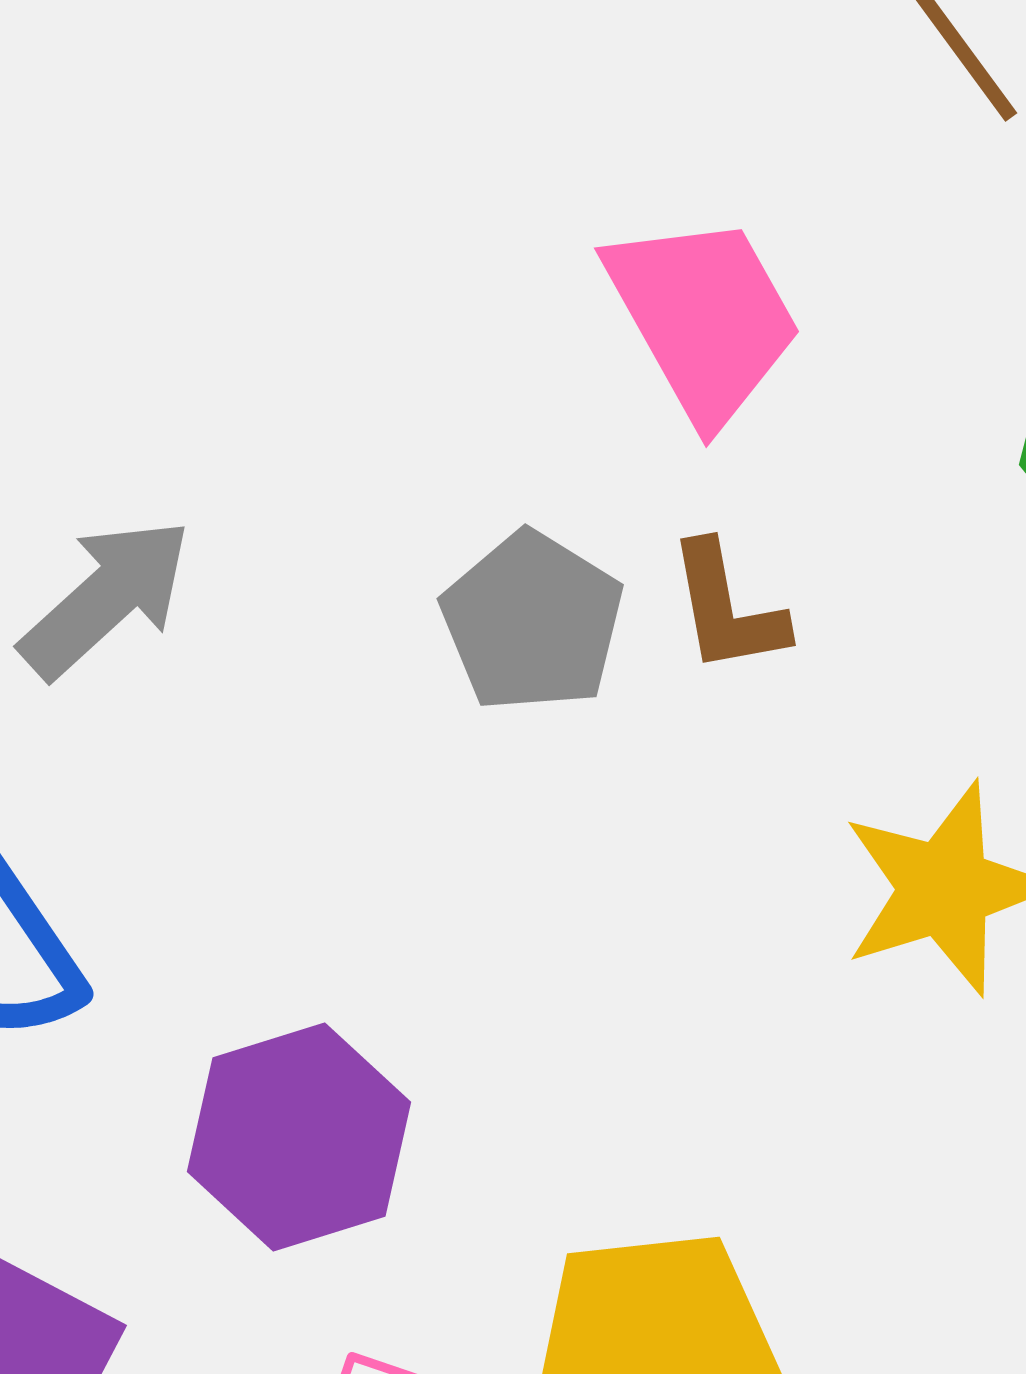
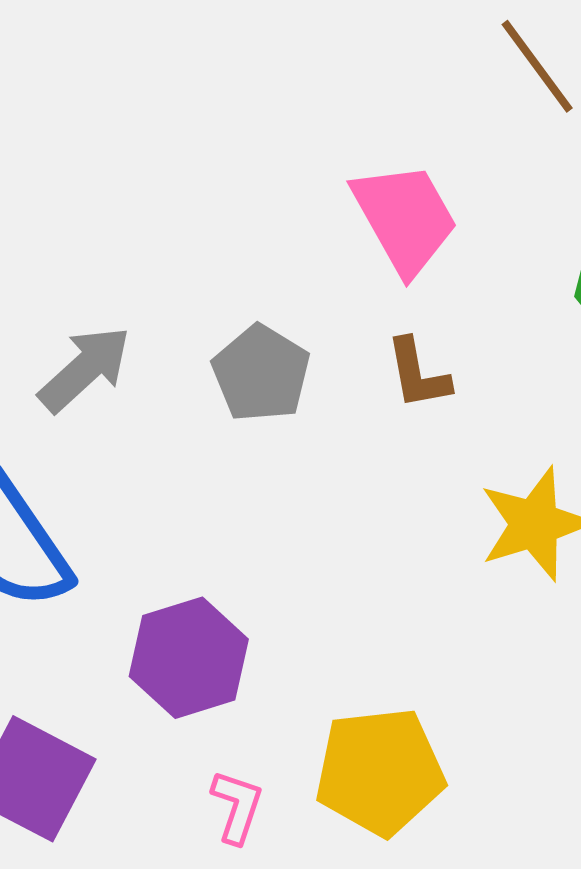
gray pentagon: (533, 622) -> (261, 373), moved

